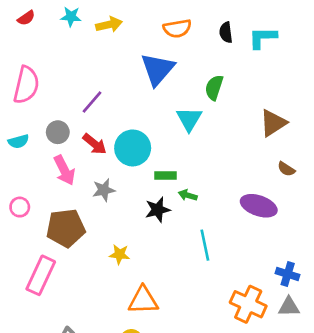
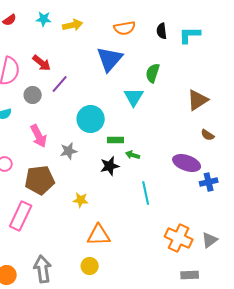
gray circle: (58, 132) -> (33, 95), moved
red arrow: (95, 144) -> (42, 63), moved
blue cross: (288, 274) -> (209, 182), moved, turned -30
gray triangle: (289, 307) -> (210, 240), turned -36

